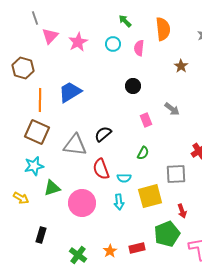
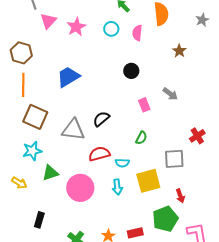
orange line: (40, 100) -> (23, 85), moved
red semicircle: (101, 169) -> (99, 154), turned 95

